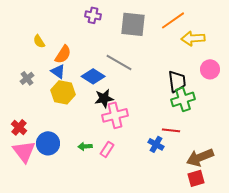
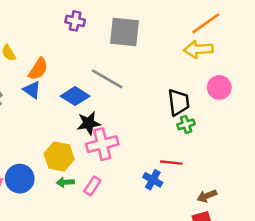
orange line: (173, 20) -> (206, 23), moved
yellow hexagon: (63, 92) -> (59, 156), moved
green cross: (183, 99) -> (186, 124), size x0.6
brown arrow: (200, 157) -> (207, 196), size x0.6

